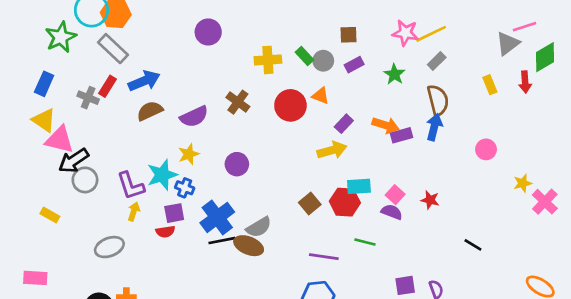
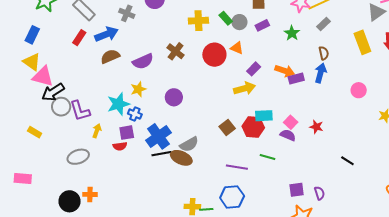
yellow rectangle: (490, 85) -> (362, 42), size x1.6
gray cross: (88, 98) -> (127, 13), moved
brown semicircle: (438, 100) -> (324, 53), size x0.6
purple L-shape: (131, 186) -> (80, 111), moved

